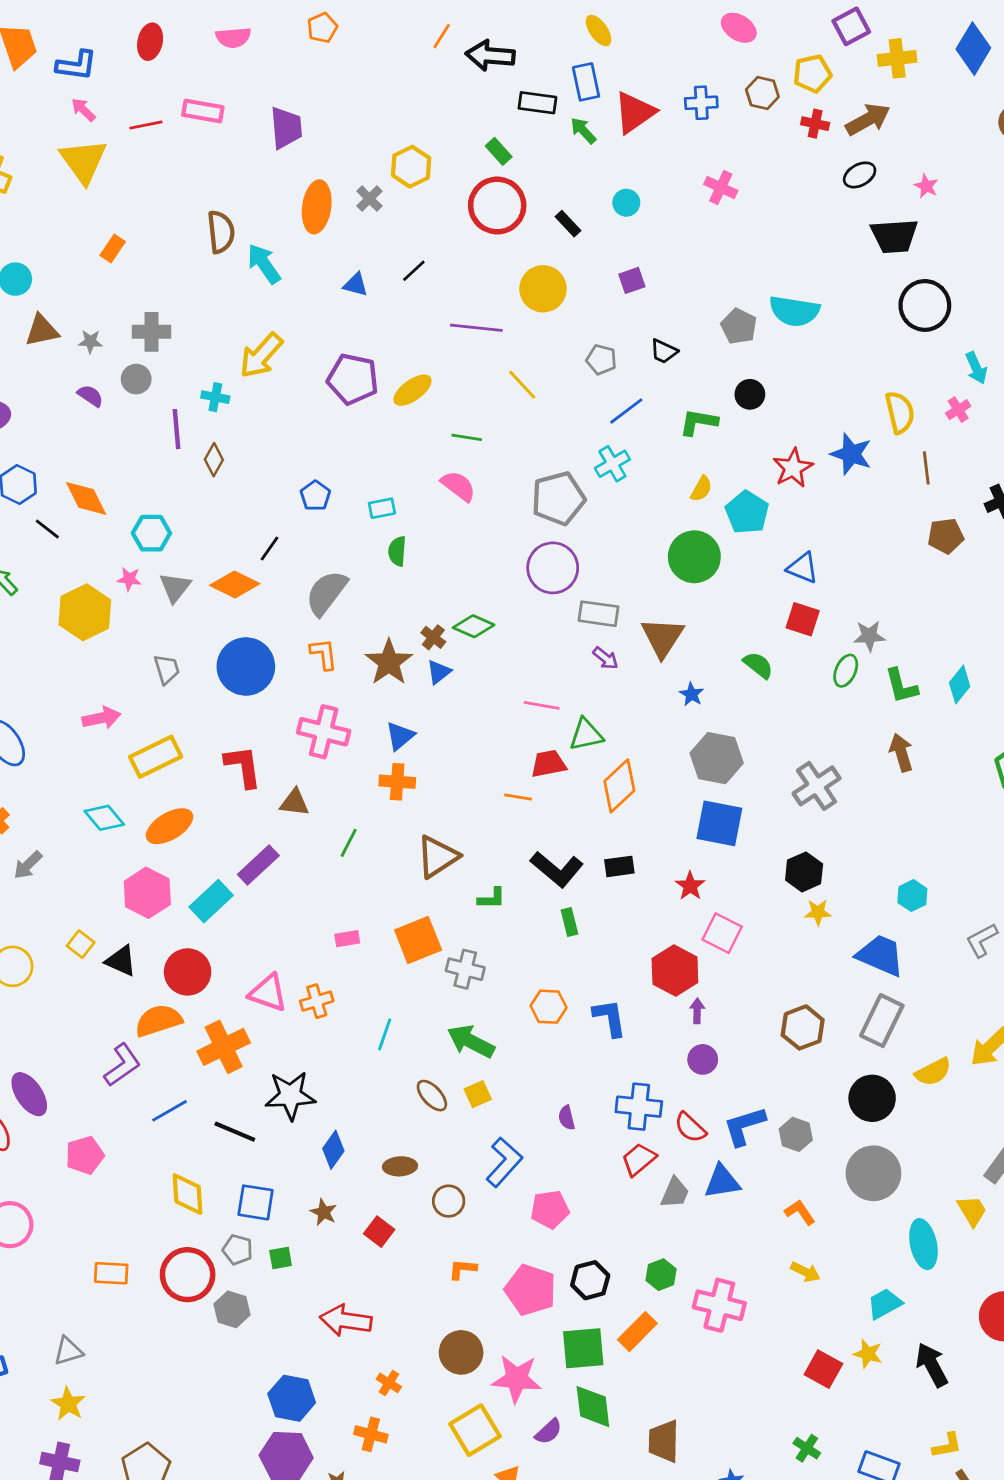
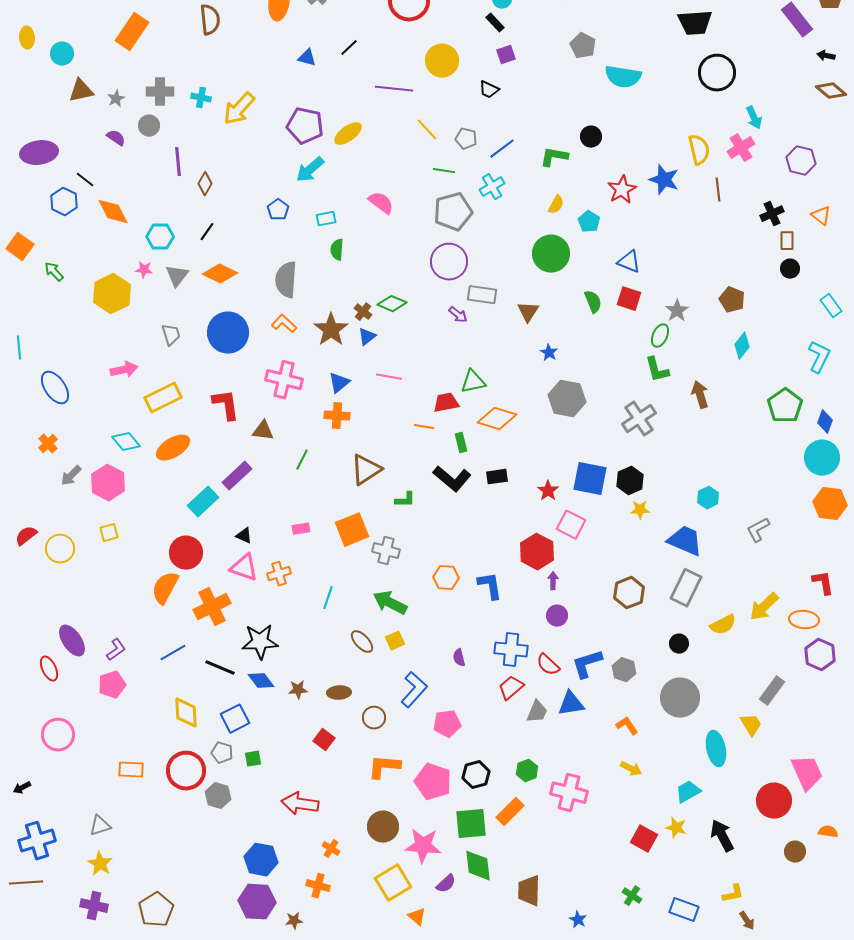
black rectangle: (568, 224) -> (495, 23), moved
orange rectangle: (113, 249) -> (132, 32), size x1.8
cyan arrow: (264, 264) -> (310, 170), moved, turned -96
gray pentagon: (739, 326) -> (583, 46), moved
gray star: (90, 342) -> (116, 99), turned -30
black trapezoid: (664, 351) -> (489, 90), moved
gray pentagon: (601, 360) -> (466, 139), moved
cyan cross: (215, 397) -> (201, 98), moved
pink cross: (958, 410) -> (741, 148), size x1.5
green line: (467, 437) -> (444, 171), moved
cyan pentagon: (747, 512) -> (589, 222), size x0.7
black line: (47, 529) -> (85, 180), moved
brown pentagon: (946, 536) -> (732, 300), moved, turned 30
black line: (269, 548) -> (207, 232), moved
gray semicircle: (326, 593) -> (286, 280), turned -33
gray star: (869, 636) -> (677, 311), turned -30
brown triangle: (662, 637) -> (528, 312), size x0.7
orange L-shape: (324, 654) -> (284, 324), turned -40
purple arrow: (605, 658) -> (458, 315), moved
green semicircle: (758, 665) -> (593, 302), moved, turned 30
green L-shape: (901, 686) -> (657, 370), moved
pink line: (542, 705) -> (389, 377), moved
orange diamond: (619, 786) -> (497, 419), turned 60
blue square: (719, 823) -> (590, 479), moved
pink hexagon: (147, 893) -> (108, 483), moved
green rectangle: (569, 922) -> (461, 443), moved
yellow square: (81, 944) -> (109, 533), turned 36
black triangle: (121, 961) -> (244, 536), moved, size x0.7
orange semicircle: (158, 1021) -> (165, 588), turned -44
purple L-shape: (122, 1065) -> (116, 650), moved, size x0.7
black circle: (872, 1098) -> (679, 644), size x0.6
blue diamond: (333, 1150) -> (261, 681), moved, turned -72
blue square: (256, 1202) -> (235, 719), turned -36
brown star: (324, 1212) -> (298, 690), moved, turned -30
orange L-shape: (462, 1269) -> (384, 767), size x1.6

